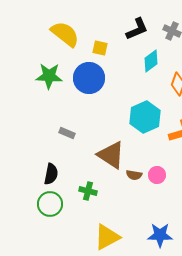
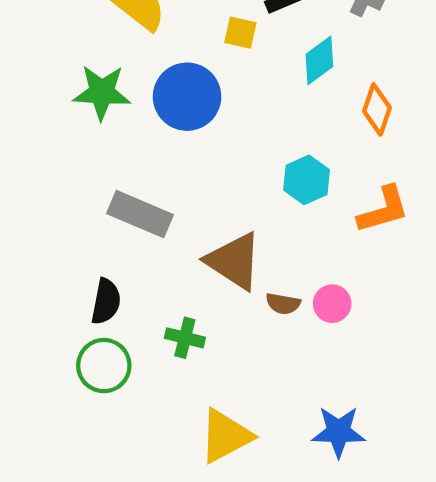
yellow square: (100, 48) -> (240, 33), moved
cyan hexagon: (145, 117) -> (307, 180), size x0.7
gray rectangle: (67, 133) -> (140, 214), size x1.8

